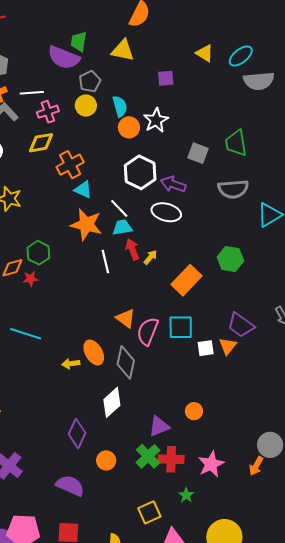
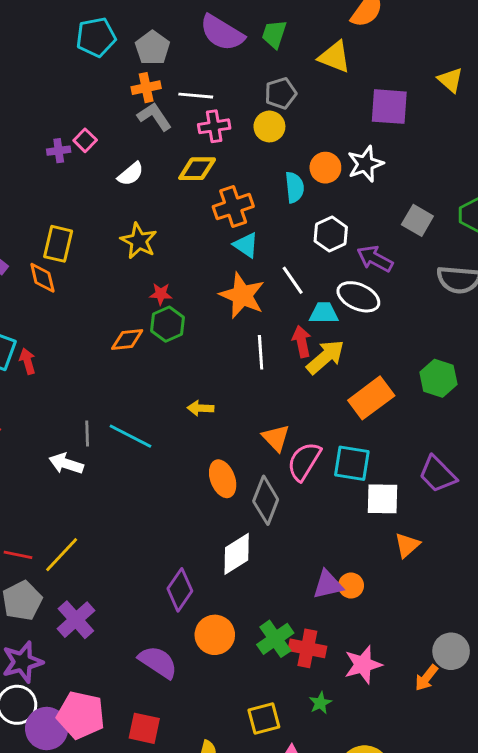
purple semicircle: (64, 58) -> (222, 33), moved
purple square: (166, 78) -> (389, 107), size x1.6
cyan semicircle: (120, 106) -> (295, 187), moved
white hexagon: (140, 172) -> (331, 234), size x0.7
cyan trapezoid: (122, 227) -> (324, 313), moved
yellow arrow: (150, 257) -> (325, 357), size x1.8
red star: (30, 279) -> (161, 294), moved
orange triangle: (228, 346) -> (407, 545), moved
white square: (206, 348) -> (383, 499), size x1.4
yellow arrow: (71, 364) -> (201, 408), moved
purple triangle: (159, 426) -> (328, 585), moved
orange circle: (106, 460) -> (215, 635), size x1.4

